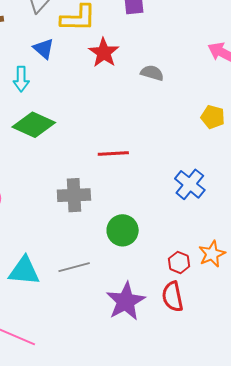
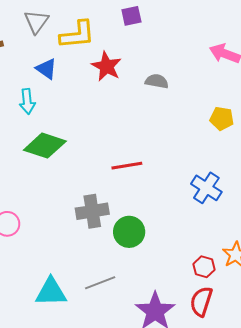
green circle: (123, 230) -> (129, 232), moved
red semicircle: (173, 297) -> (201, 301), turned 36

